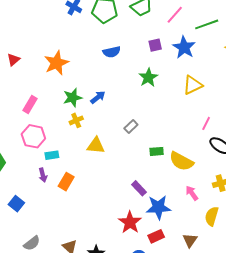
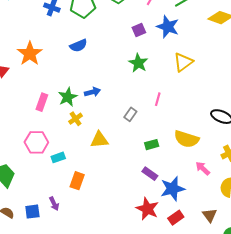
blue semicircle: (112, 52) -> (78, 45), moved
orange star: (56, 63) -> (30, 54), moved
blue arrow: (98, 97) -> (92, 92), turned 35
pink rectangle: (30, 104) -> (42, 102), moved
pink line: (206, 123) -> (158, 99), moved
green rectangle: (157, 151) -> (152, 145), moved
purple arrow: (43, 175) -> (54, 204), moved
blue square: (16, 204) -> (32, 212), turned -35

